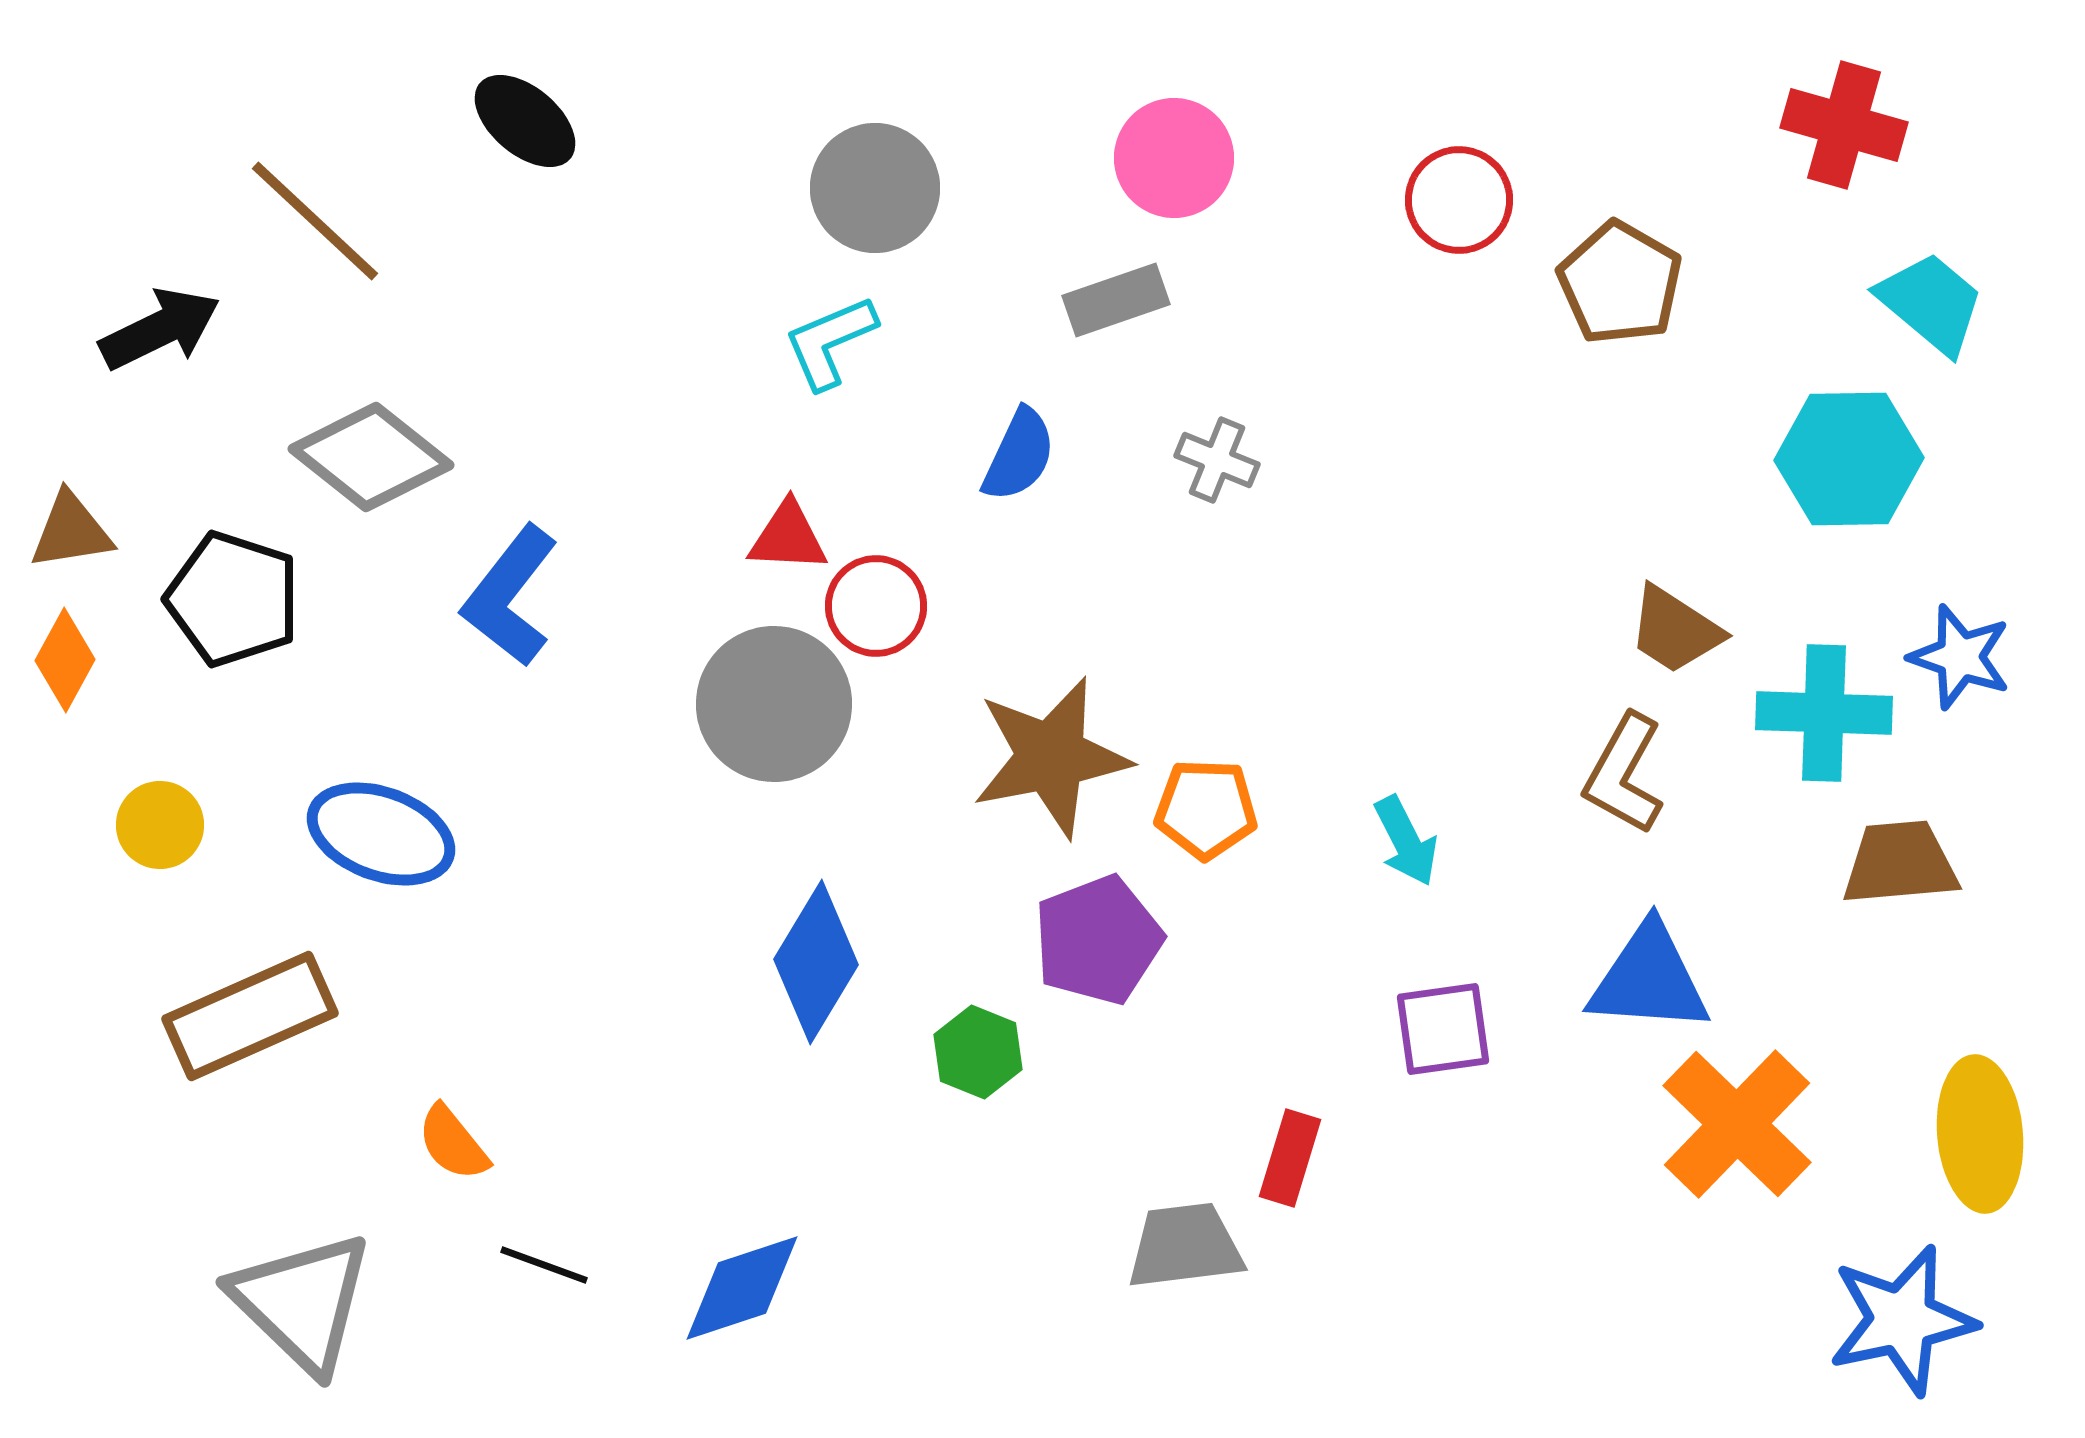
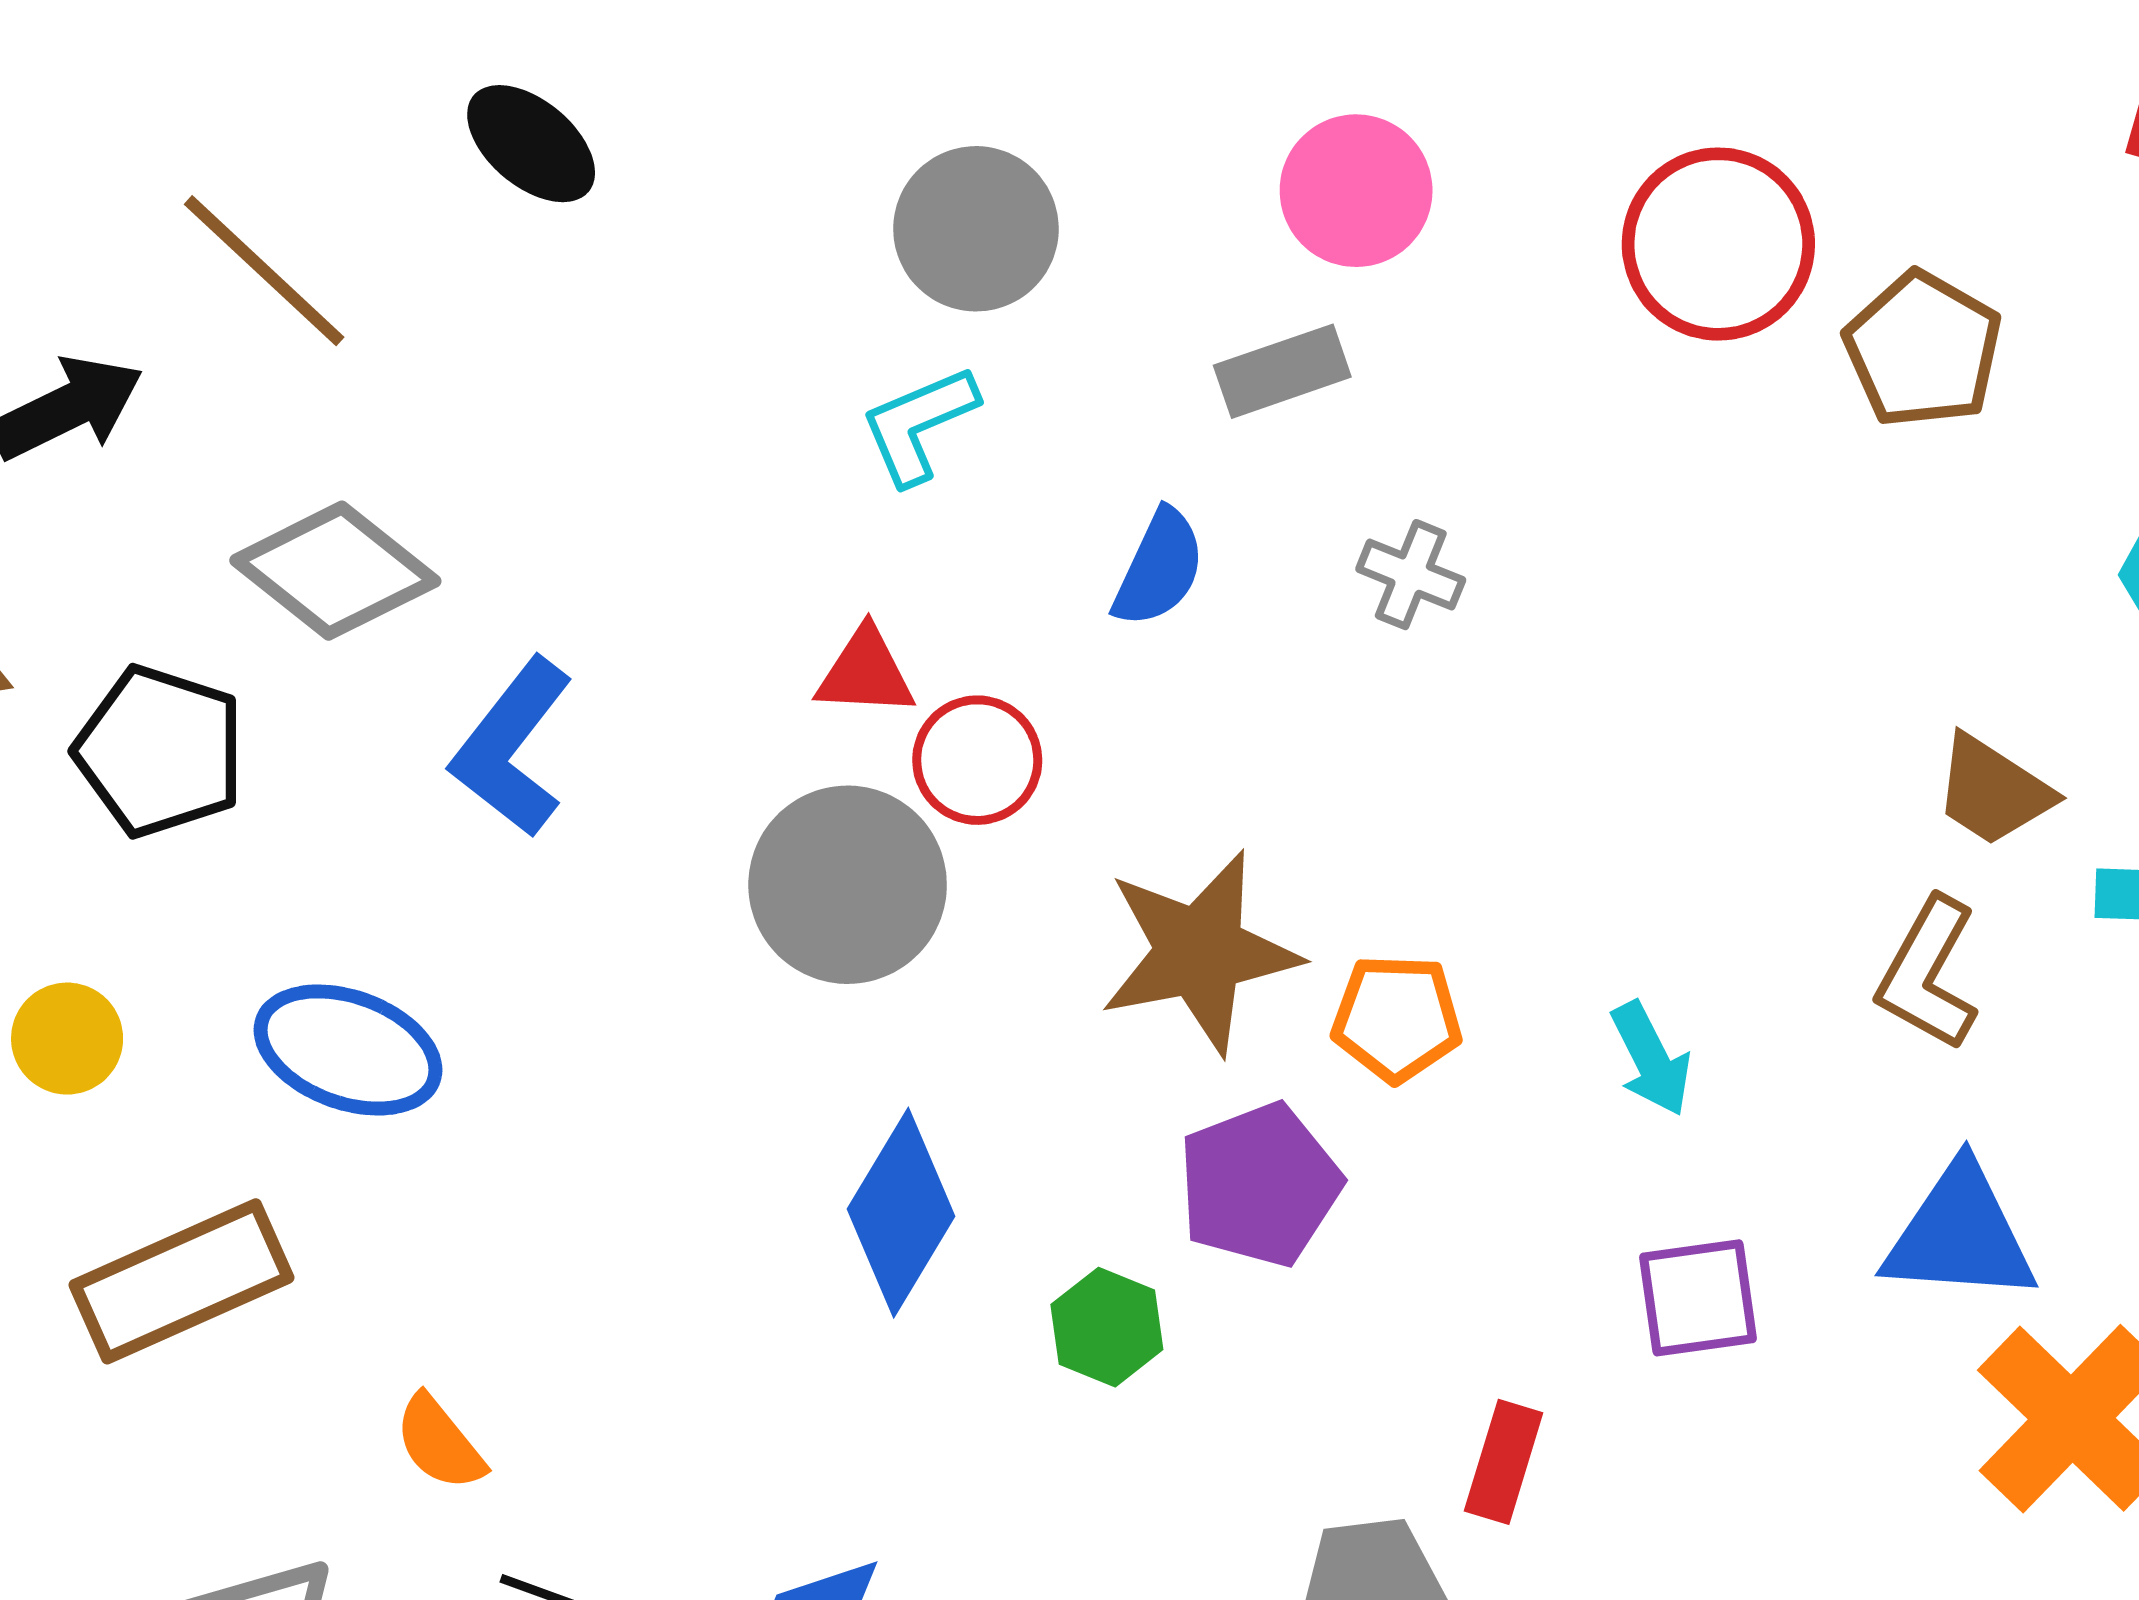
red circle: (1459, 200) -> (1718, 244), size x1.4

